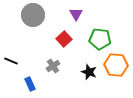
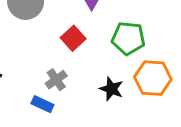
blue rectangle: (30, 84) -> (42, 104), moved, turned -40

